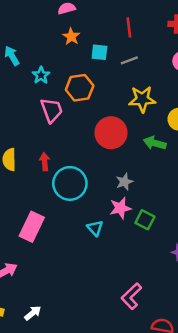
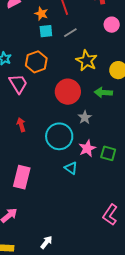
orange star: (71, 37) -> (41, 14), moved
yellow star: (142, 99) -> (87, 61), turned -30
gray star: (124, 182) -> (85, 117), moved
cyan circle: (70, 183) -> (59, 136), moved
white arrow: (33, 313) -> (46, 242), moved

